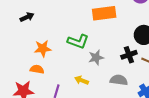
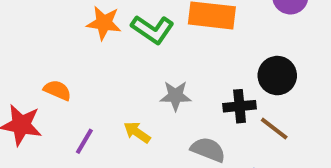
green L-shape: (78, 41) -> (153, 29), moved
orange star: (43, 48) -> (104, 23), moved

